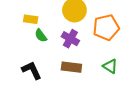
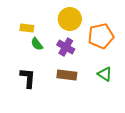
black L-shape: (32, 70) -> (28, 78), turned 30

